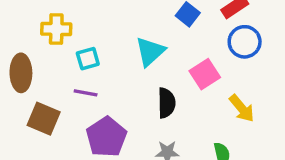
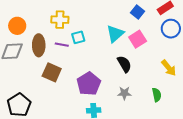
pink square: (205, 74) -> (138, 39), moved
purple line: (86, 93) -> (62, 45), moved
black semicircle: (166, 103) -> (124, 64), turned -30

